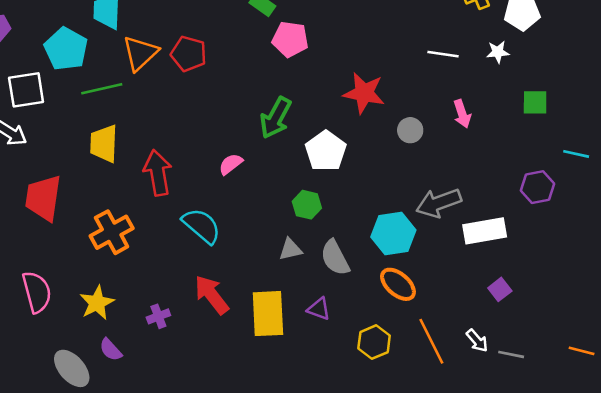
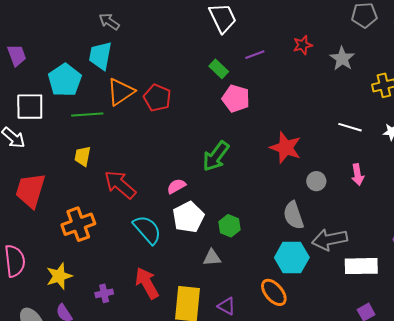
yellow trapezoid: (104, 144) -> (83, 156), size x0.7
white pentagon: (326, 151) -> (188, 217), moved
red arrow: (158, 173) -> (120, 185), turned -48
gray semicircle: (335, 258) -> (293, 215), moved
orange ellipse: (398, 284) -> (274, 292), moved

